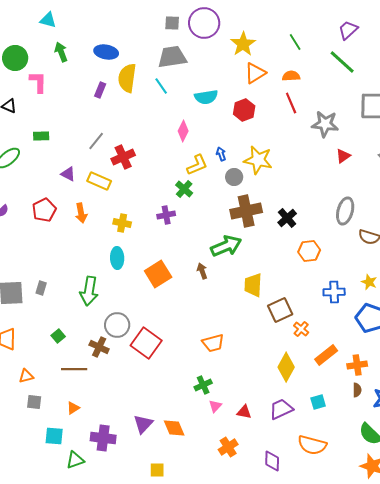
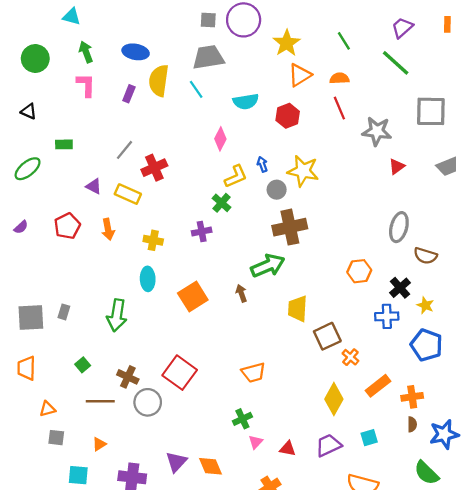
pink L-shape: (38, 82) -> (86, 85), moved
black cross: (287, 218) -> (400, 288), moved
gray circle: (117, 325) -> (148, 402), moved

